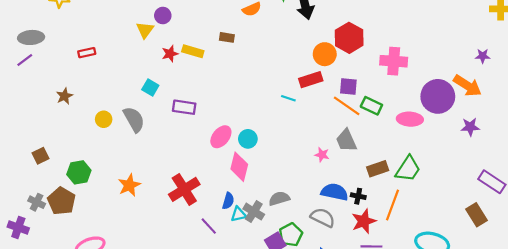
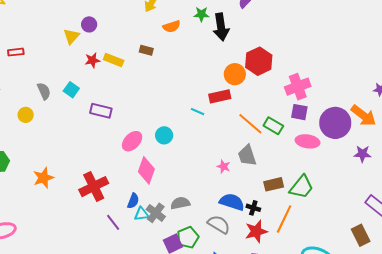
pink cross: (394, 61) -> (298, 87), turned -30
purple square: (348, 86) -> (299, 112), moved
gray semicircle: (134, 119) -> (44, 91), moved, size x0.7
cyan circle: (248, 139) -> (164, 135), moved

